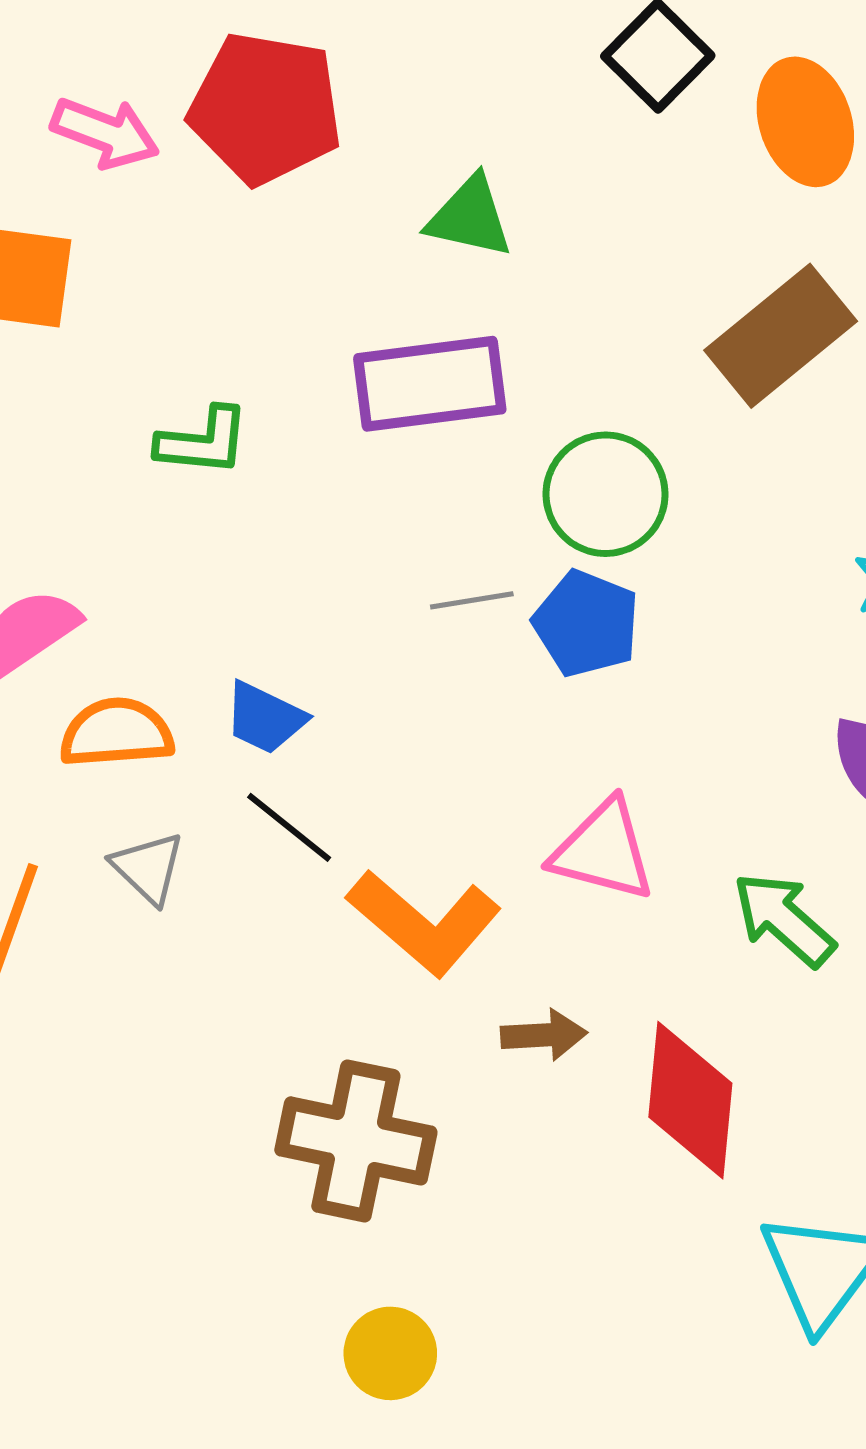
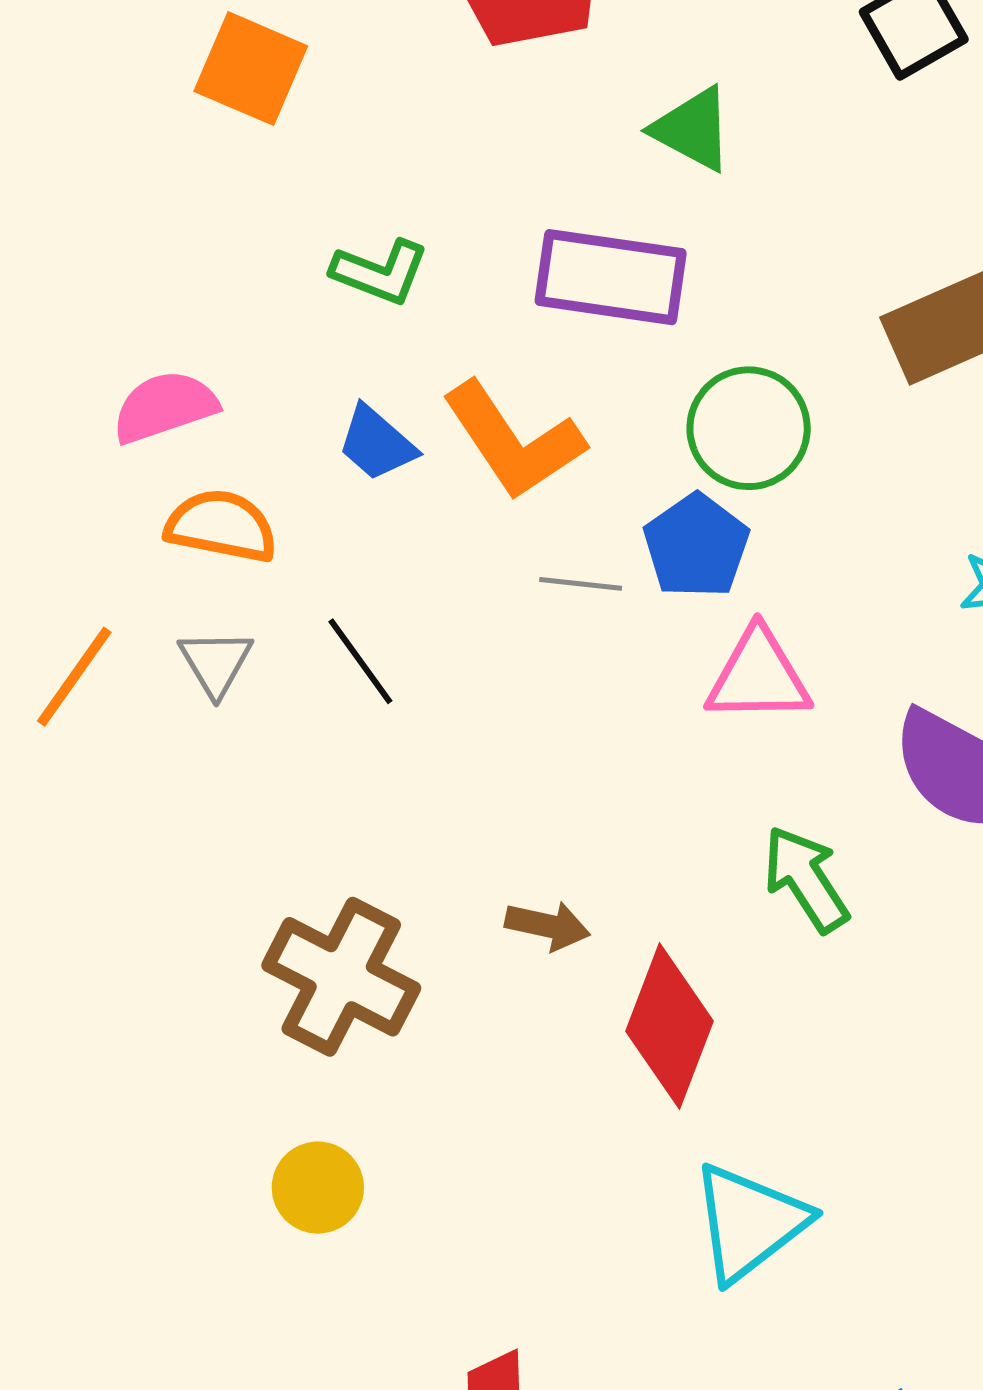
gray line: (472, 600) -> (581, 584), moved
blue trapezoid: (265, 718) -> (377, 443), moved
pink triangle: (603, 851) -> (758, 676), moved, turned -31
orange L-shape: (424, 923) -> (513, 441), moved

